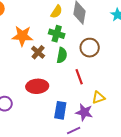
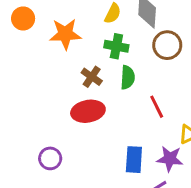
orange star: (22, 36) -> (65, 34), moved
brown circle: (90, 48) -> (167, 45), moved
red ellipse: (37, 86) -> (88, 111), moved

